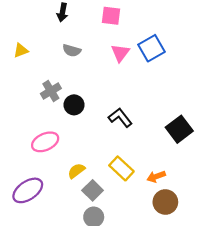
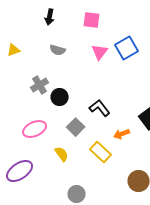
yellow semicircle: (76, 171) -> (62, 154), turned 91
orange arrow: (156, 177) -> (122, 134), moved
gray square: (93, 190) -> (76, 127), moved

